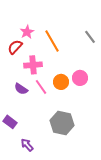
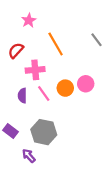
pink star: (27, 32) -> (29, 20), moved
purple semicircle: (21, 89) -> (22, 96), turned 56
gray hexagon: (62, 123) -> (44, 132), moved

